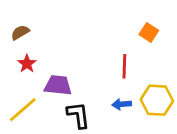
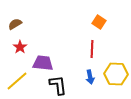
orange square: (149, 32) -> (99, 22), moved
blue arrow: (122, 104) -> (90, 77), turned -96

